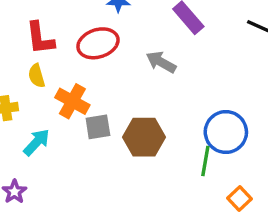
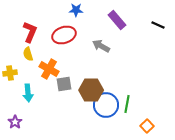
red L-shape: (40, 38) -> (30, 32), turned -150
blue circle: (226, 132) -> (106, 105), moved
cyan arrow: (37, 142) -> (28, 93), turned 132

